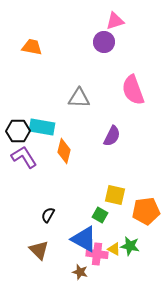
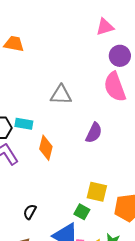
pink triangle: (115, 21) -> (105, 27), moved
purple circle: (104, 42) -> (120, 56), moved
cyan rectangle: (42, 127) -> (24, 124), size x0.7

